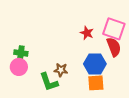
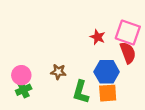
green cross: (21, 53) -> (24, 90), moved, turned -32
brown star: (61, 70) -> (58, 72), moved
green L-shape: (49, 82) -> (81, 92), moved, turned 35

